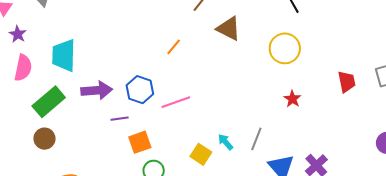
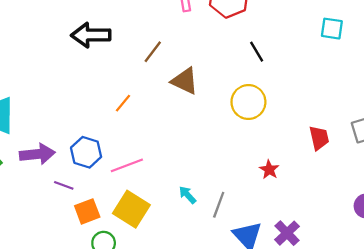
red star: (292, 99) -> (269, 170), moved
purple line: (120, 119) -> (64, 185), turned 30
cyan arrow: (225, 142) -> (187, 195), moved
yellow square: (201, 154) -> (131, 209), moved, size x1.5

